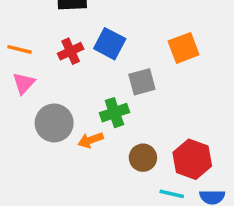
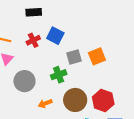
orange square: (184, 48) -> (97, 56), moved
orange arrow: (91, 140) -> (45, 103), moved
brown circle: (143, 158) -> (75, 100), size x1.5

